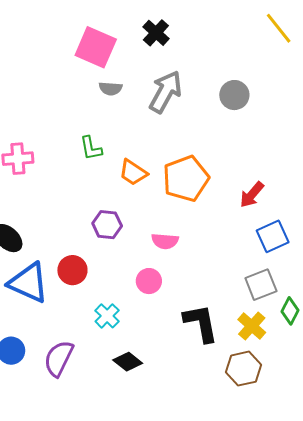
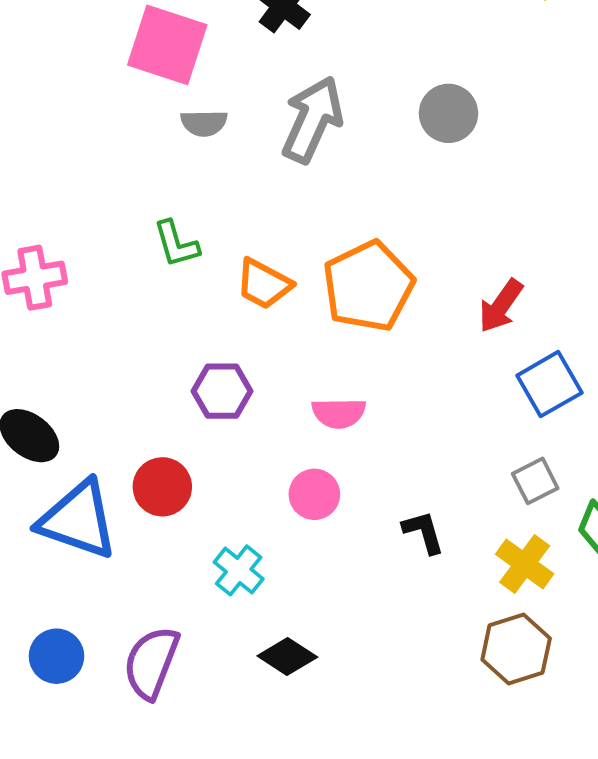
gray square: (261, 285) -> (535, 481), size x0.7
black L-shape: (201, 323) -> (423, 532), moved, size x0.6

